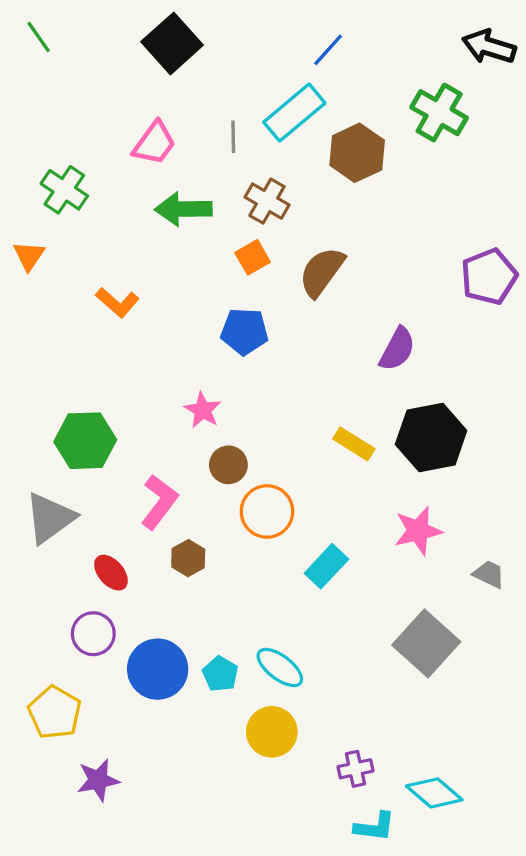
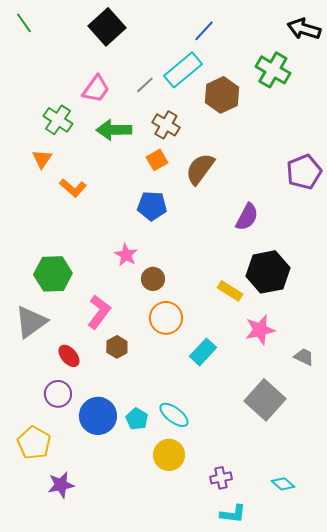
gray line: (233, 137) -> (145, 85), turned 48
green cross: (64, 190) -> (58, 120), moved
orange triangle: (29, 256) -> (42, 159), moved
yellow rectangle: (354, 444) -> (230, 291), moved
brown circle: (228, 465) -> (153, 279), moved
cyan diamond: (434, 793) -> (283, 484), moved, size x0.7

